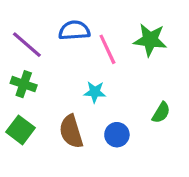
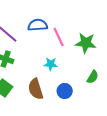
green star: (150, 40) -> (86, 43), moved

